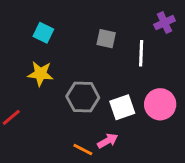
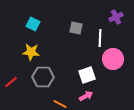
gray hexagon: (83, 97) -> (43, 77), moved
pink circle: (160, 104) -> (113, 59), moved
pink arrow: (108, 141) -> (86, 96), moved

